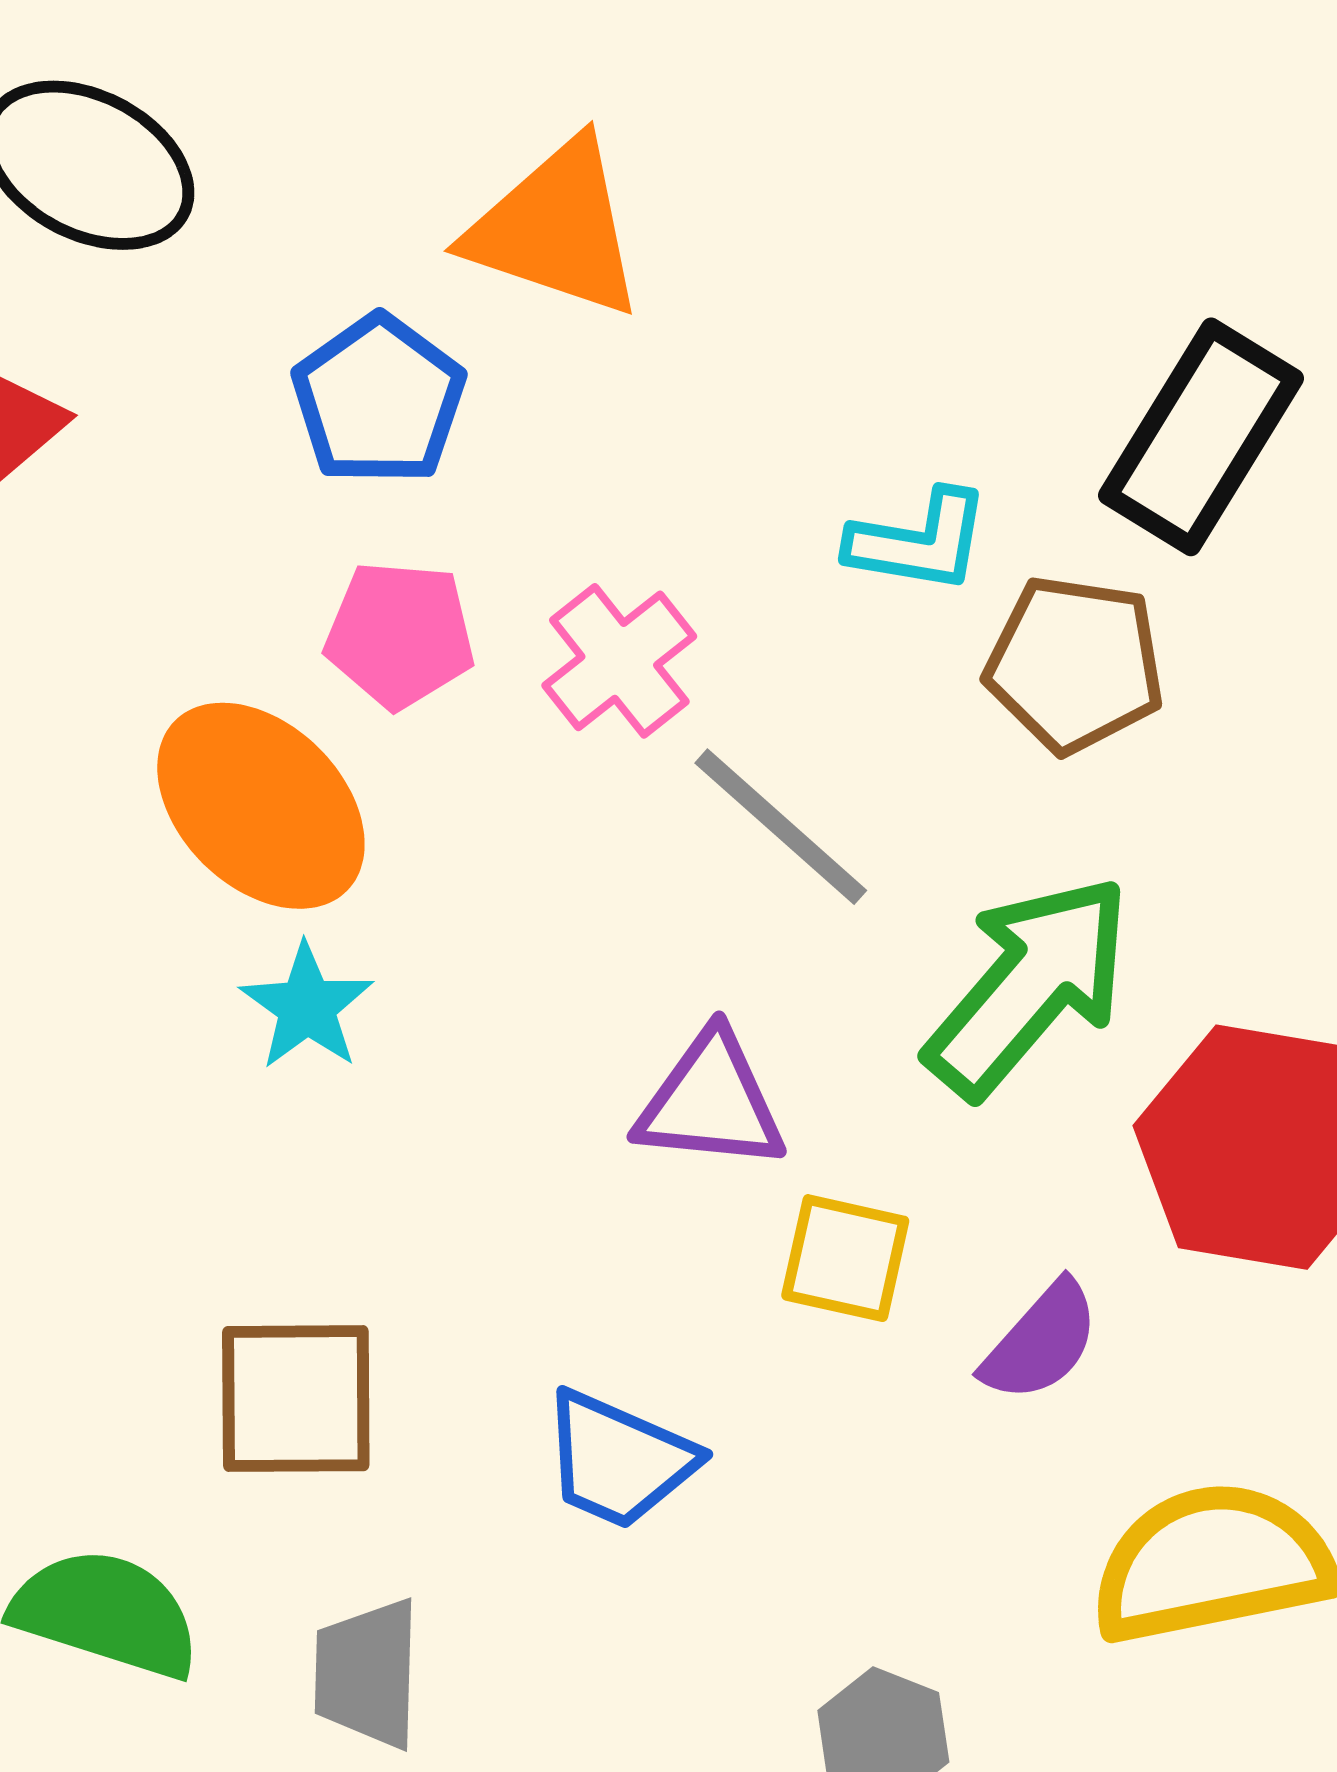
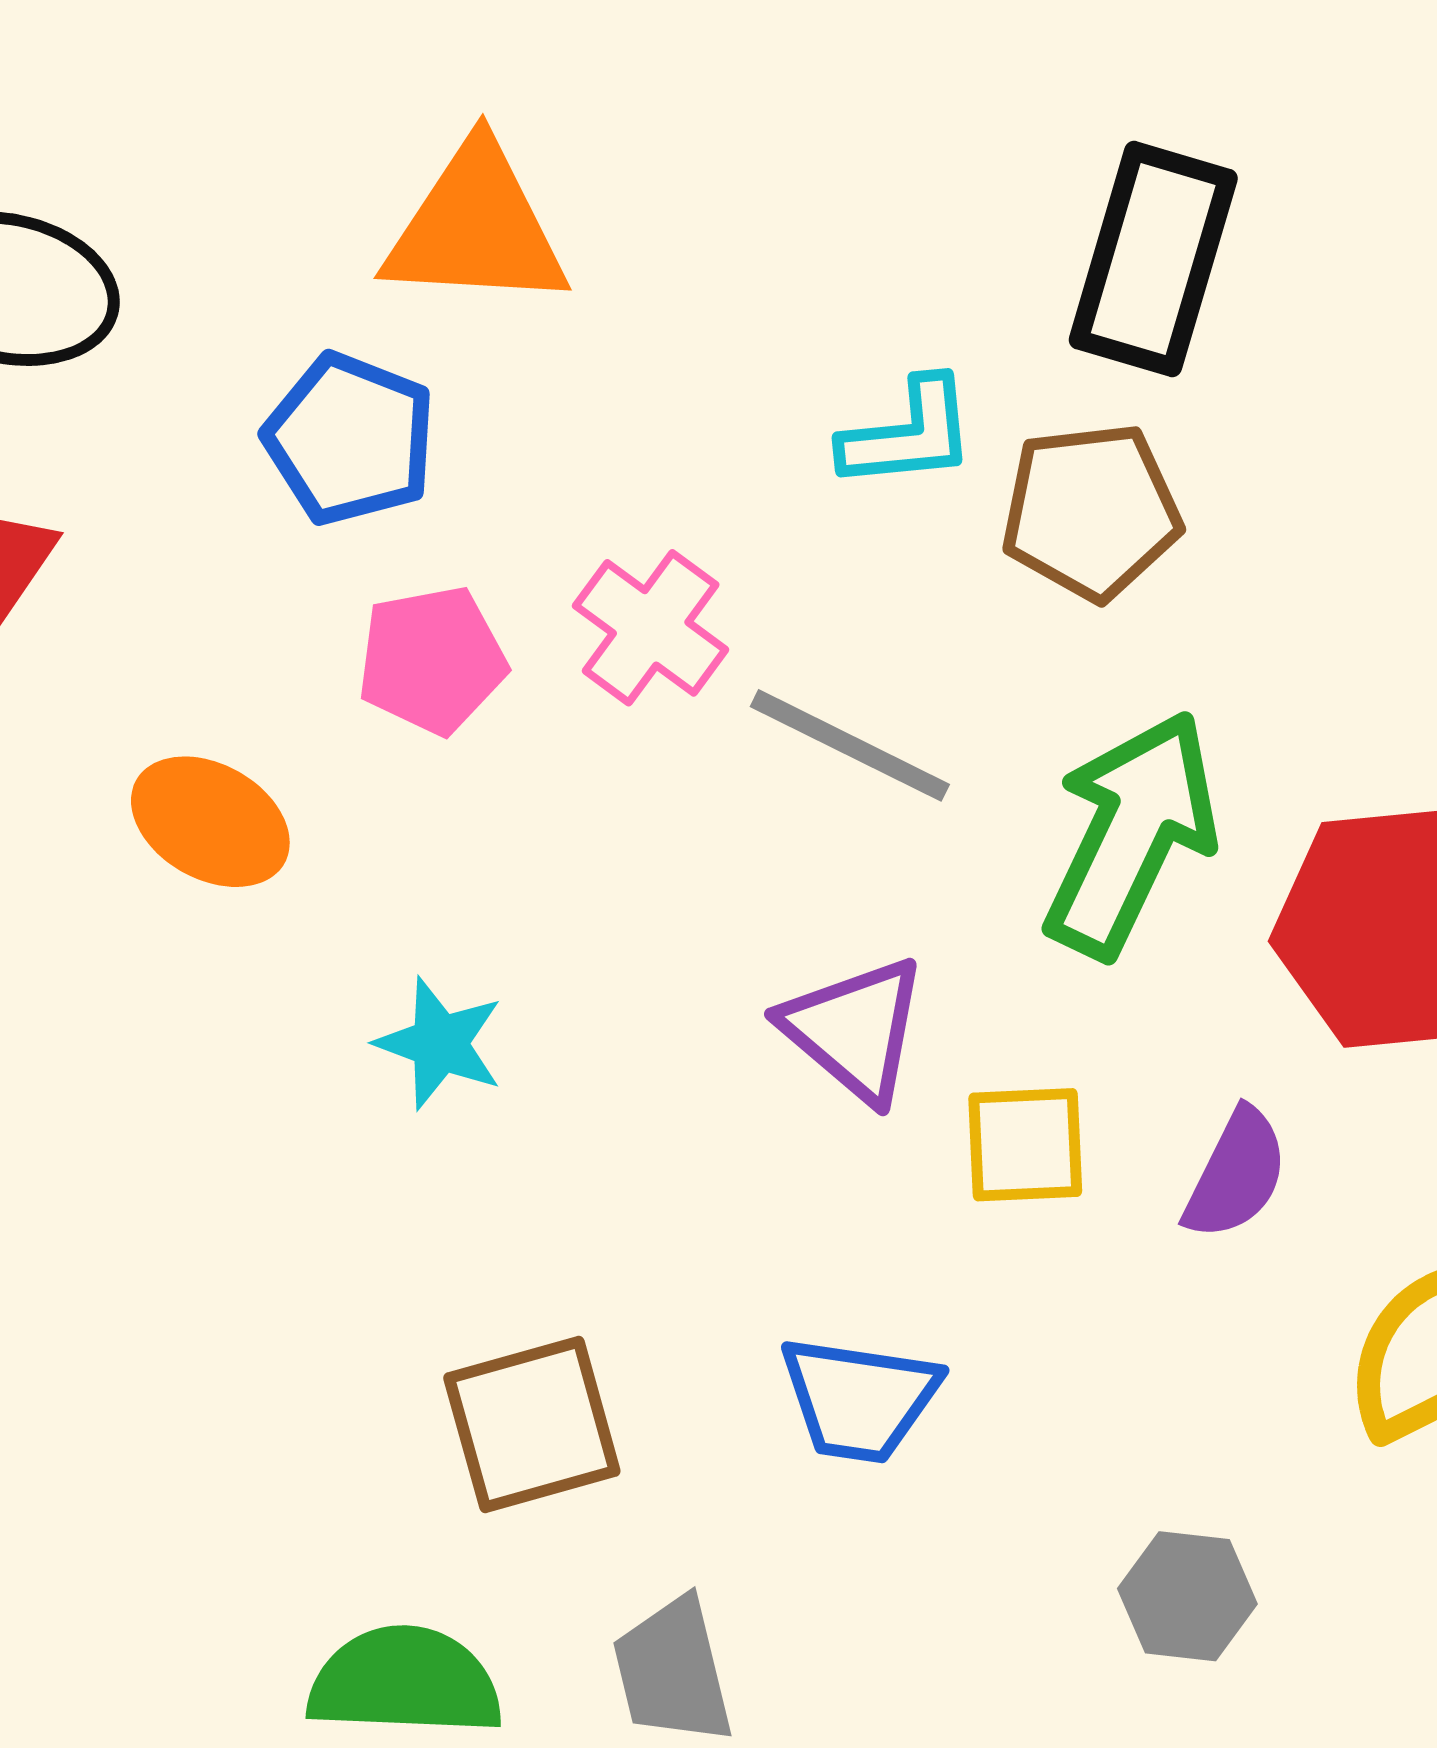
orange ellipse: (261, 806) -> (210, 822), moved, size x0.7
purple triangle: (711, 1102) -> (854, 1029), turned 50

